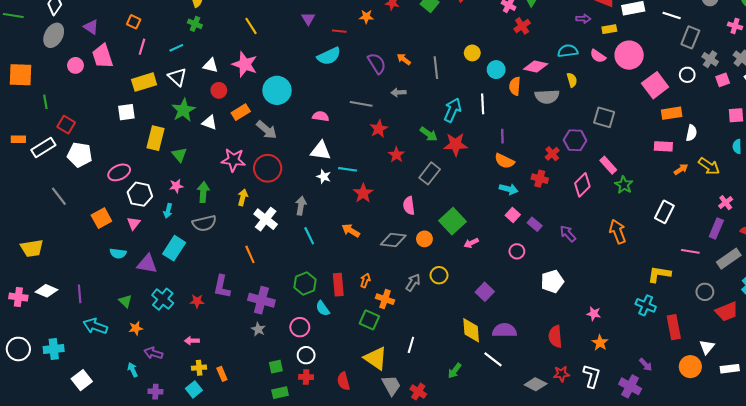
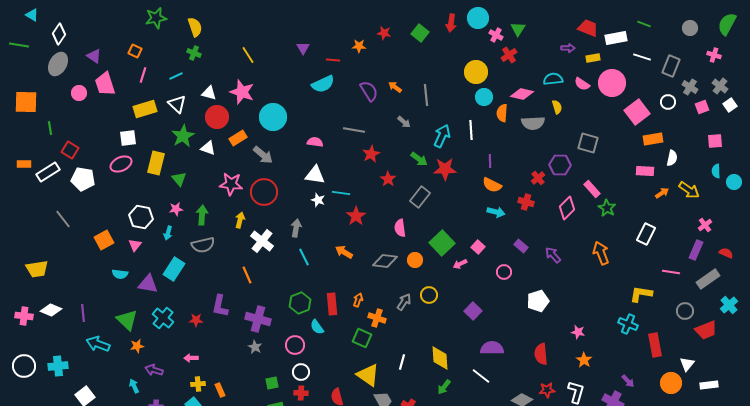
white line: (672, 16) -> (642, 57), moved
yellow circle: (472, 53) -> (476, 72), moved, size x1.5
red circle: (219, 90) -> (217, 117), size x1.5
gray arrow: (398, 92) -> (404, 122), moved, turned -136
pink ellipse: (119, 172) -> (121, 164), moved
pink square: (513, 215) -> (478, 247), moved
green triangle: (125, 301) -> (127, 320), size x1.6
yellow diamond: (471, 330) -> (440, 358), moved

